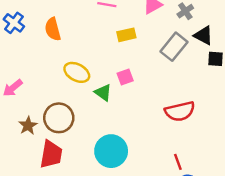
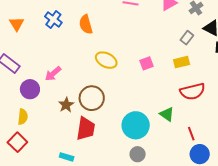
yellow rectangle: (126, 35) -> (182, 62), moved
gray rectangle: (174, 47) -> (187, 38), size x0.6
green triangle: (103, 93) -> (167, 114), moved

